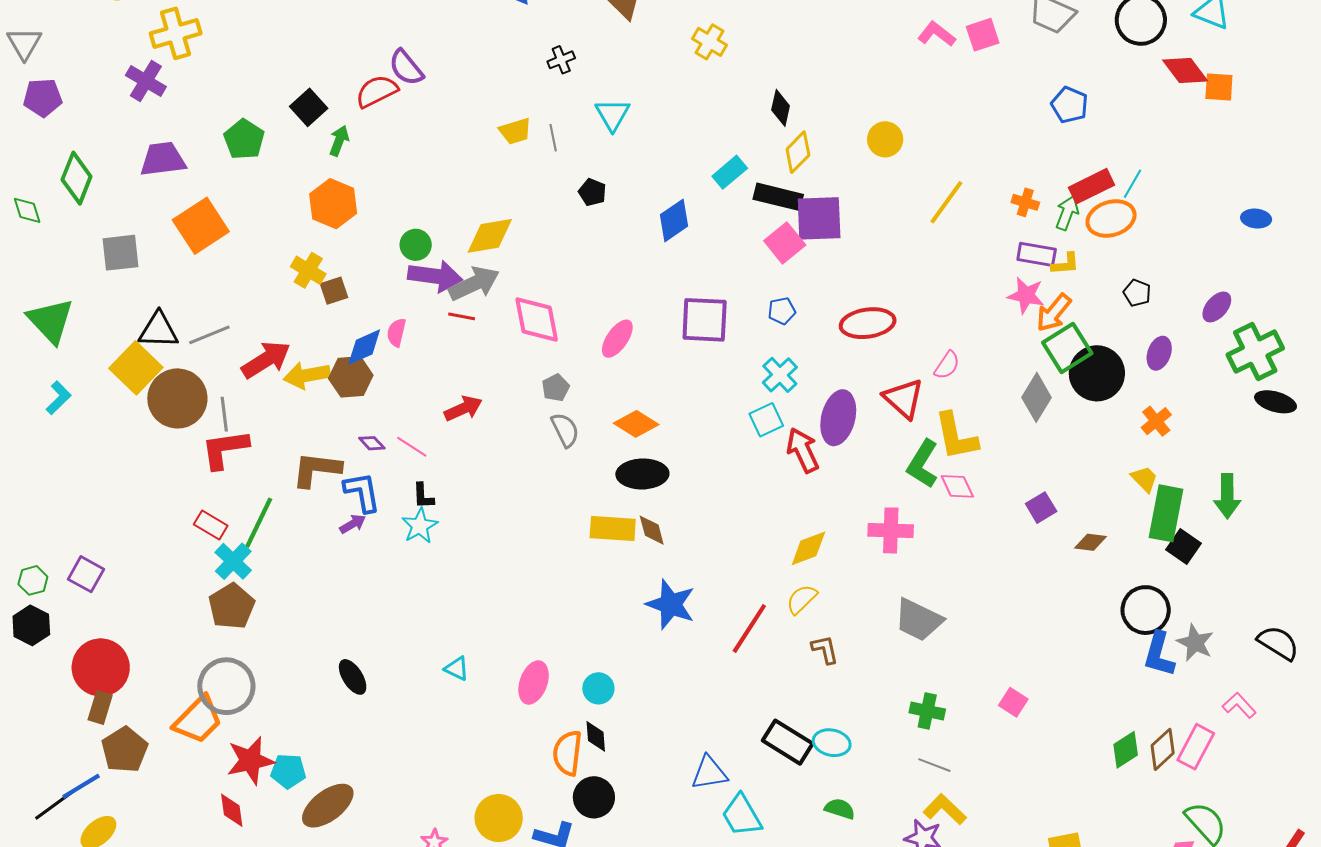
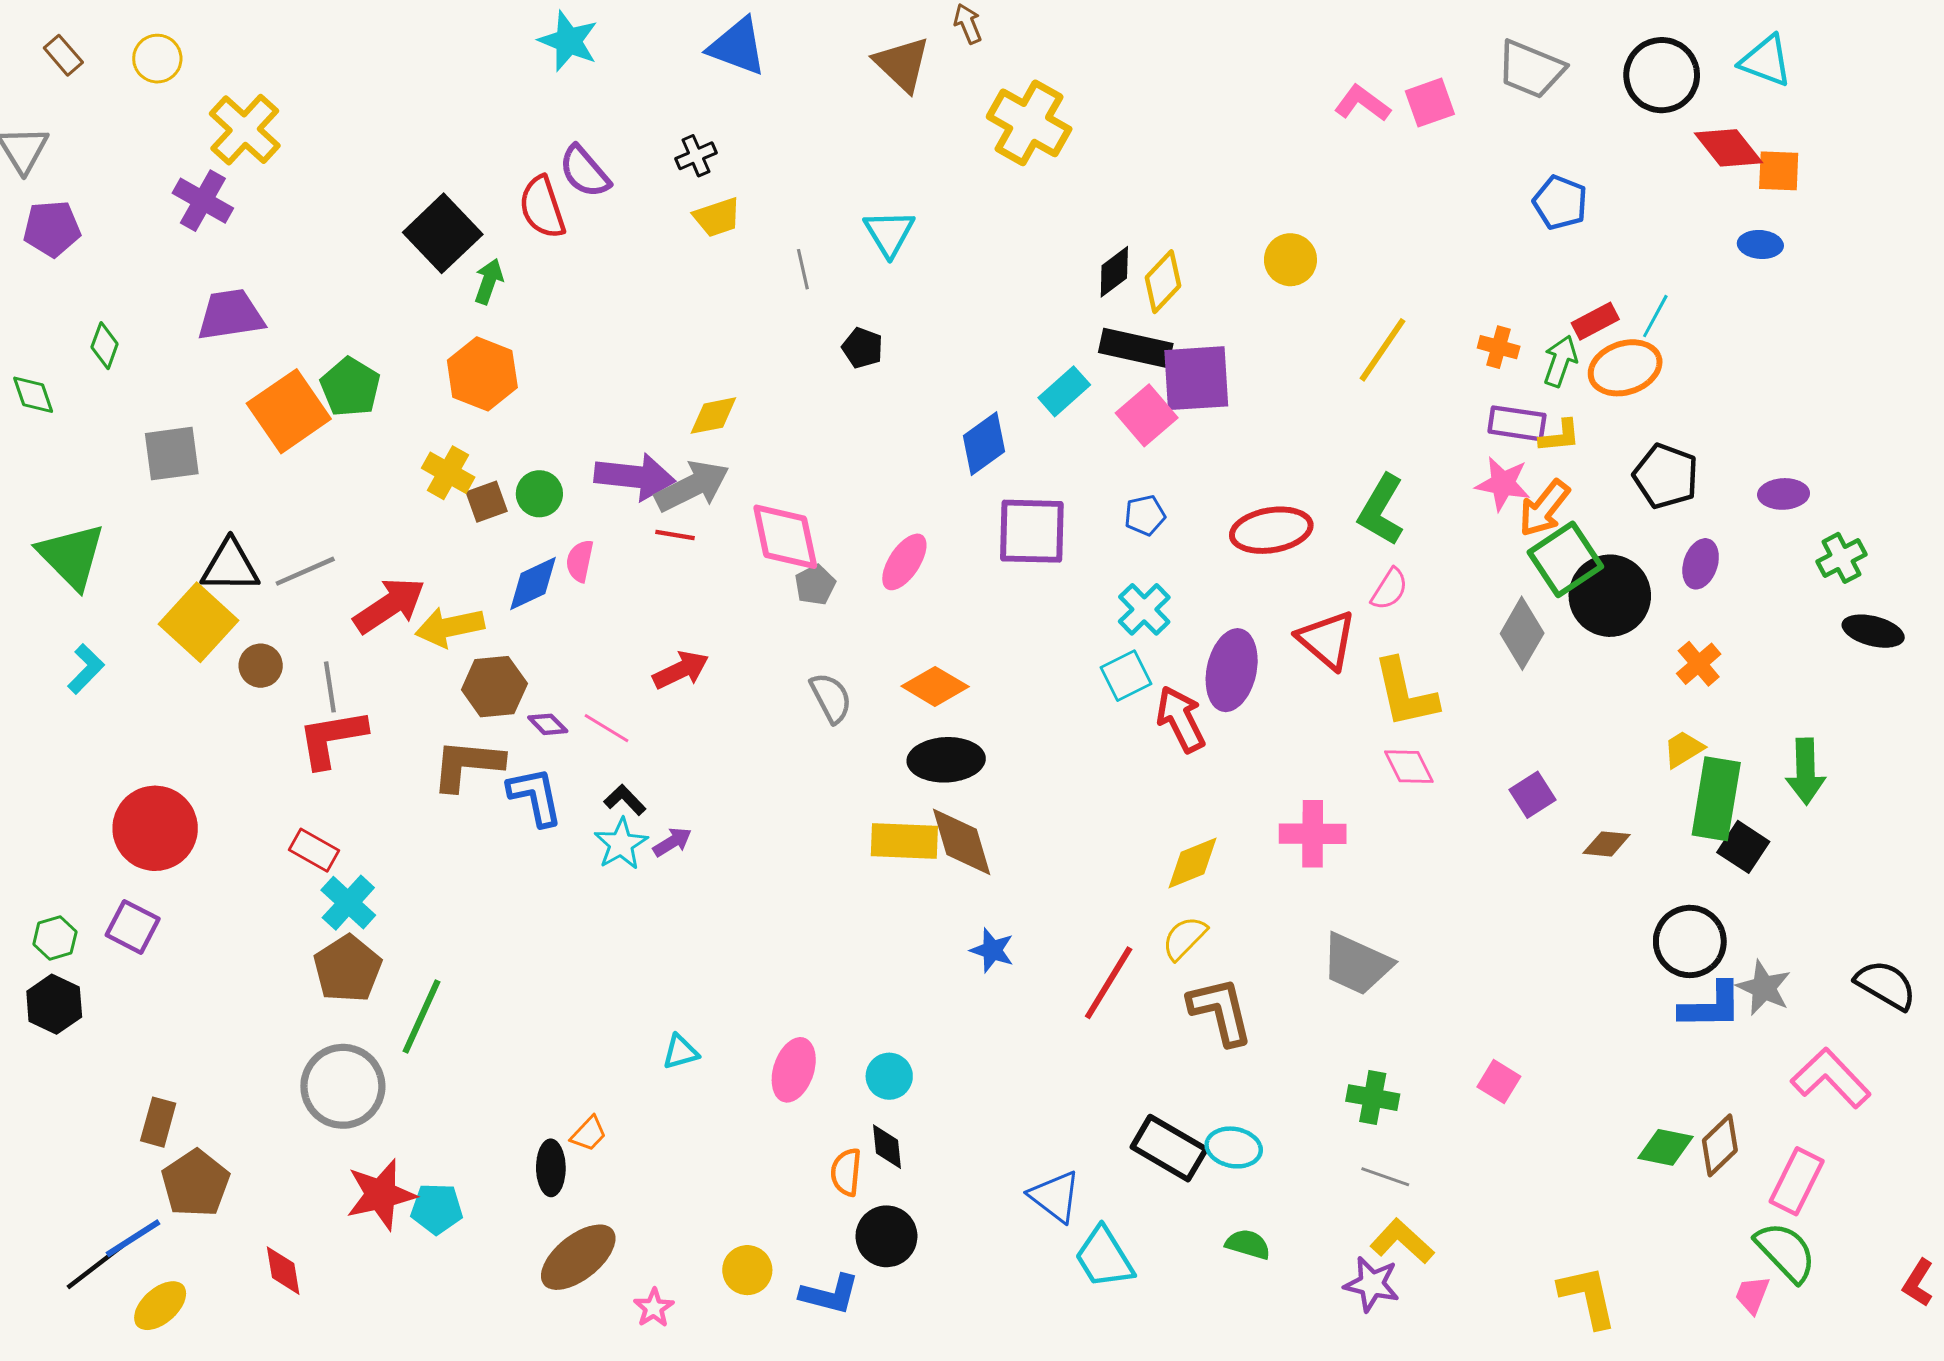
yellow cross: (176, 33) -> (245, 130), turned -30
yellow cross: (709, 42) -> (1029, 123), size x1.6
black cross: (561, 60) -> (696, 156), moved
red semicircle: (377, 91) -> (542, 207), turned -81
black square: (309, 107) -> (443, 233), size x1.4
black diamond: (781, 108) -> (1114, 272), moved, turned 42
yellow trapezoid: (515, 131) -> (717, 217), moved
green pentagon: (244, 139) -> (350, 387), moved
cyan rectangle: (730, 172) -> (1064, 391), moved
green diamond: (77, 178) -> (105, 346), size x0.6
red rectangle: (1092, 186) -> (1595, 321), size x0.7
blue ellipse: (1256, 219) -> (1760, 244), moved
blue diamond: (674, 220) -> (984, 444), moved
yellow diamond: (490, 236) -> (713, 416), size x0.7
green circle: (416, 245) -> (539, 494), moved
black pentagon: (1137, 293) -> (1666, 476), size x1.6
purple ellipse: (1217, 307) -> (1784, 494), turned 48
green cross: (1255, 352) -> (1841, 558), size x0.6
brown hexagon: (351, 377) -> (494, 687), moved
gray pentagon: (556, 388) -> (815, 585), moved
brown circle: (177, 398) -> (261, 666), size x0.5
green L-shape: (923, 464) -> (1381, 510), moved
yellow trapezoid: (1144, 479) -> (1683, 749), turned -76
black L-shape: (423, 496) -> (625, 800), turned 140
green line: (259, 523) -> (421, 1016), moved
purple arrow: (353, 524) -> (672, 842), moved
brown diamond: (652, 530) -> (962, 842), size x1.6
blue star: (671, 604) -> (992, 950), size x0.6
brown L-shape: (825, 650) -> (1221, 1011), size x1.6
blue L-shape: (1159, 654) -> (1711, 1006), turned -105
red circle: (101, 667) -> (155, 828), moved
cyan triangle: (457, 668) -> (680, 1052), turned -40
black ellipse: (353, 677) -> (551, 1168), moved, turned 33
pink L-shape: (1239, 705) -> (1831, 1078), size x1.6
orange trapezoid: (198, 720) -> (589, 1134), moved, size x0.5
pink rectangle: (1196, 747) -> (1797, 1181), moved
green diamond: (1126, 750) -> (1666, 1147), turned 45
orange semicircle: (568, 753) -> (846, 1172), size x0.7
blue triangle: (709, 773) -> (1055, 1196), turned 48
brown ellipse: (328, 806) -> (578, 1257), moved
red diamond: (232, 810) -> (283, 1271), moved
yellow circle: (499, 818) -> (747, 1270), size x0.7

